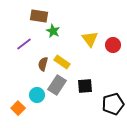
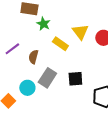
purple line: (24, 44) -> (12, 49), moved
yellow rectangle: (62, 62) -> (60, 44), moved

